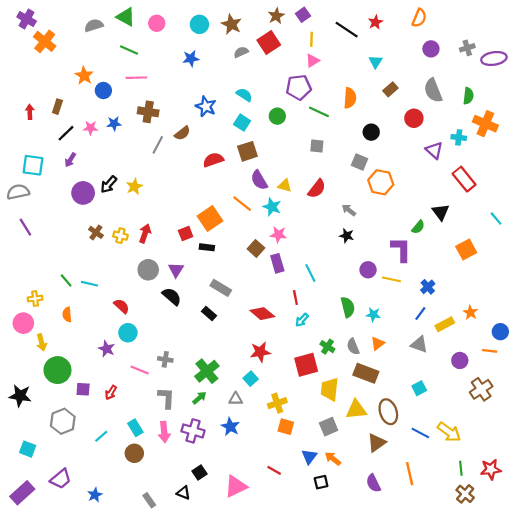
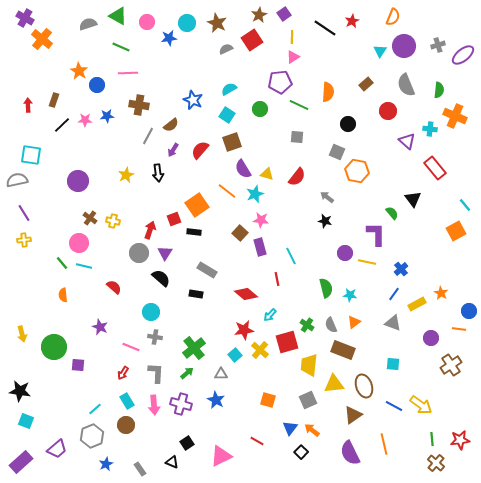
purple circle: (431, 49) -> (404, 46), size x1.5
blue star: (191, 58) -> (169, 38), moved
purple ellipse: (494, 58) -> (463, 55), turned -30
cyan triangle: (375, 62) -> (380, 51), moved
cyan semicircle: (244, 95) -> (229, 89), turned -63
purple arrow: (70, 160) -> (173, 150), moved
red semicircle: (213, 160) -> (200, 150), turned -30
black arrow: (109, 184) -> (158, 173), moved, turned -48
cyan star: (272, 207) -> (255, 194), turned 30
green semicircle: (418, 227) -> (392, 213), turned -80
red arrow: (145, 233) -> (150, 230), moved
orange square: (466, 249) -> (456, 231), moved
yellow cross: (35, 299) -> (24, 240), moved
black rectangle: (209, 314) -> (196, 294), turned -32
cyan arrow: (302, 320) -> (270, 315), moved
pink circle: (23, 323) -> (79, 243), moved
cyan circle: (128, 333) -> (151, 312), moved
yellow arrow: (41, 342) -> (22, 334), moved
cyan square: (419, 388) -> (393, 364), turned 32
red arrow: (111, 392) -> (123, 373), moved
black star: (20, 396) -> (20, 391), moved
yellow cross: (277, 403) -> (260, 350), moved, turned -30
gray hexagon: (63, 421) -> (92, 436), moved
black square: (321, 482) -> (301, 452), turned -32
purple semicircle: (373, 483) -> (350, 453), size x1.4
blue star: (95, 495) -> (106, 464), moved

